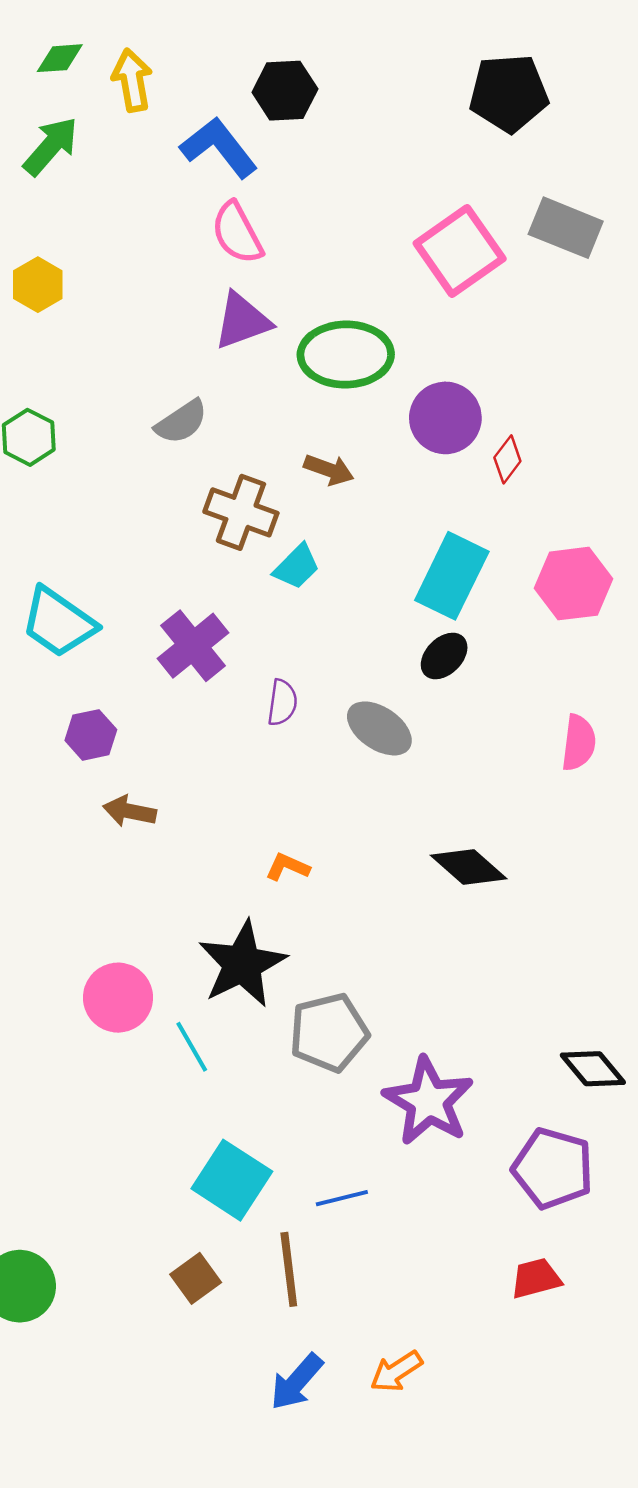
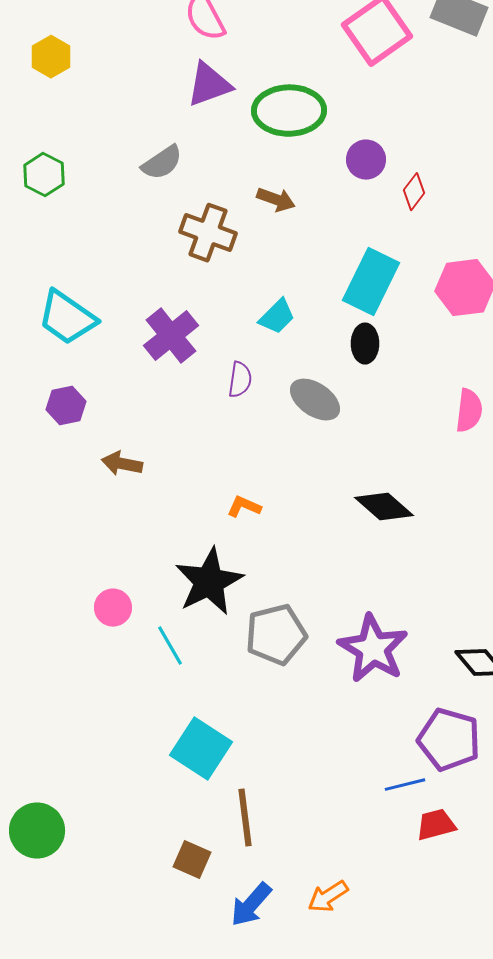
purple circle: (445, 418) -> (366, 160), size x0.7
cyan trapezoid: (297, 567) -> (277, 317), moved
black ellipse: (444, 656) -> (365, 344), turned -45
purple hexagon: (91, 735) -> (66, 406), moved
pink circle: (118, 998) -> (113, 608), size x0.7
purple star: (429, 1101) -> (373, 649), moved
blue line: (342, 1198) -> (405, 785), moved
brown square: (196, 1278) -> (192, 860), moved, turned -30

